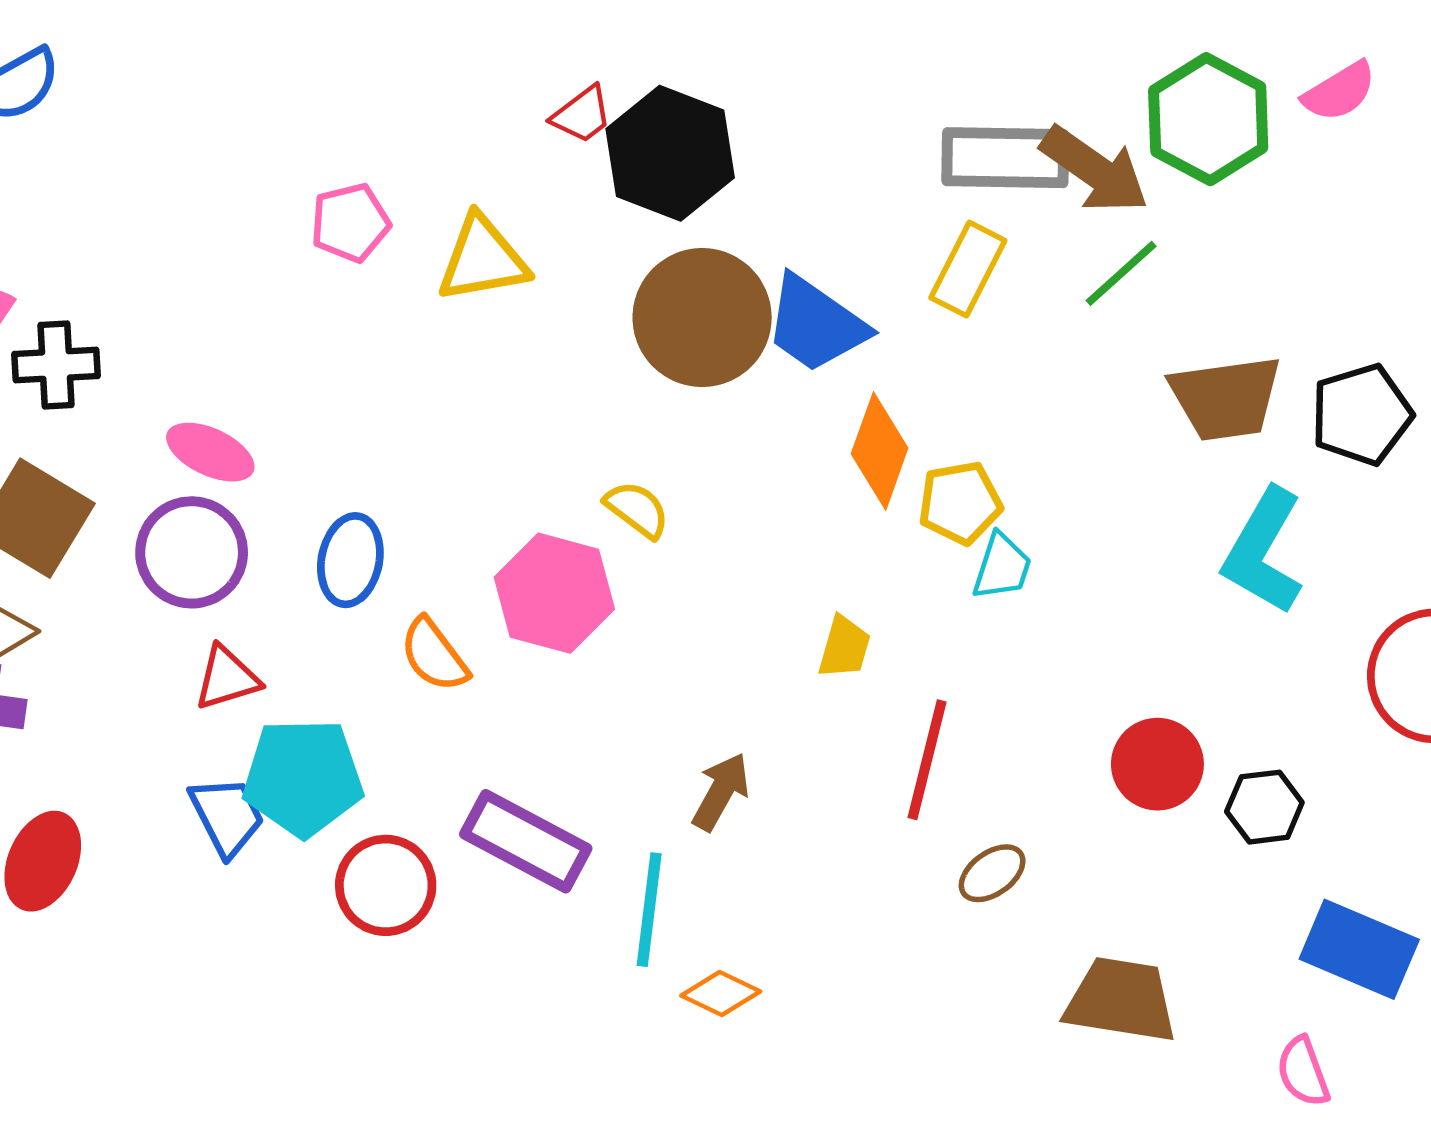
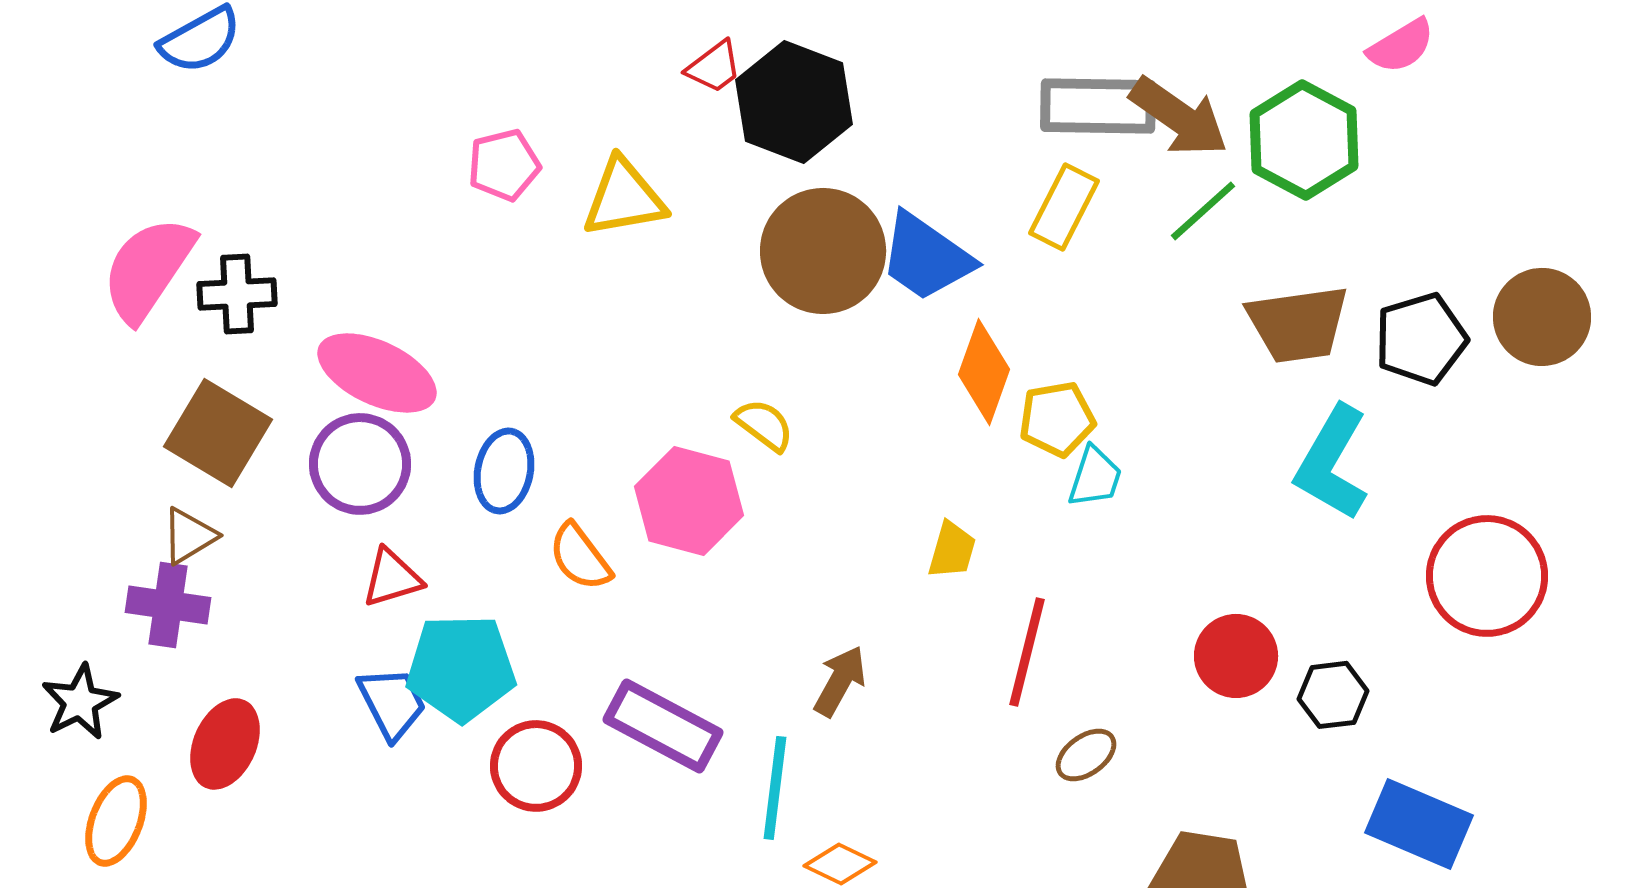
green hexagon: (1208, 119) -> (1304, 140), moved
pink ellipse: (210, 452) -> (377, 373), size x1.5

